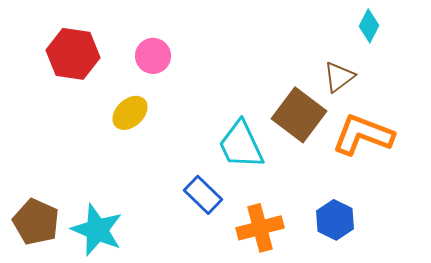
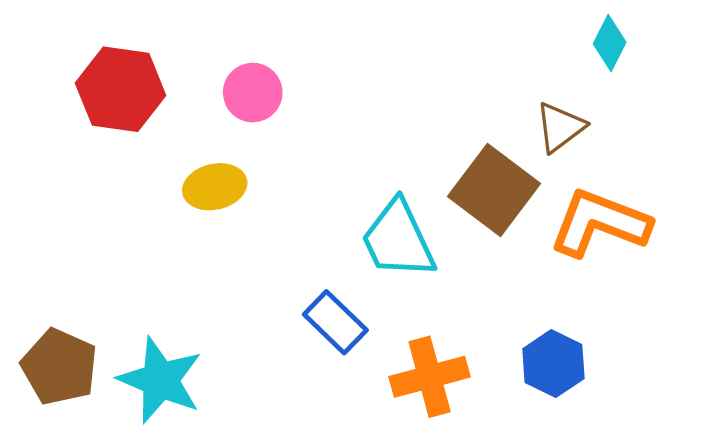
yellow ellipse: (130, 113) -> (215, 187), turned 30

